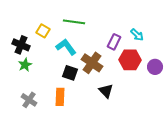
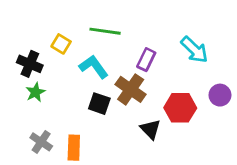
cyan arrow: (137, 35) -> (194, 50), size x1.5
purple rectangle: (114, 42) -> (146, 60), moved
red hexagon: (130, 60) -> (180, 108), moved
orange rectangle: (60, 97) -> (74, 148), moved

